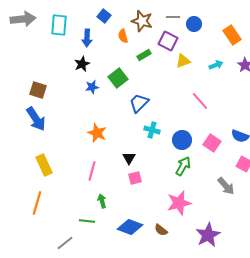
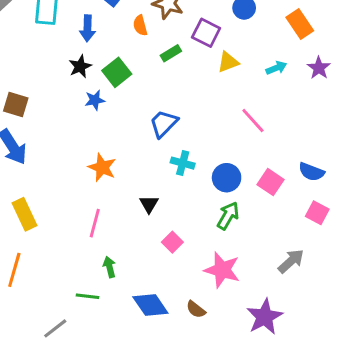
green square: (118, 78) -> (117, 72), moved
pink square: (135, 178) -> (172, 242), moved, turned -32
gray arrow: (226, 186) -> (291, 261), moved, turned -90
pink star: (179, 203) -> (222, 270), turned 30
blue diamond: (130, 227) -> (150, 305), turned 35

